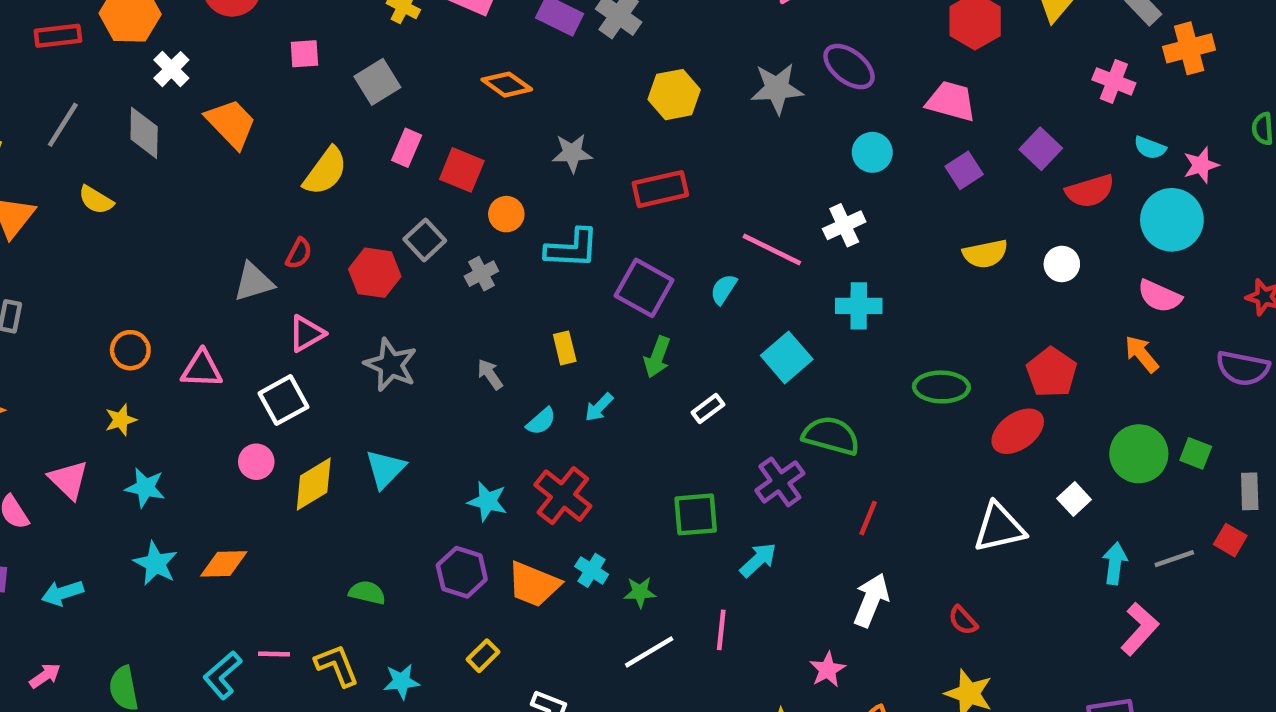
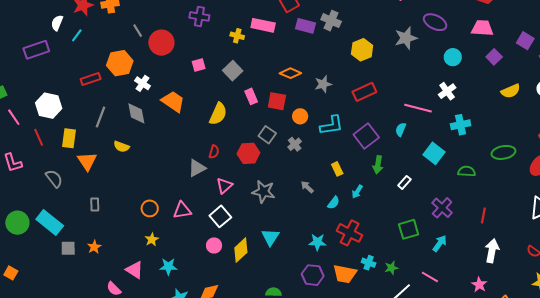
orange diamond: (507, 85) -> (290, 73), moved
pink rectangle: (407, 148) -> (251, 96), turned -35
purple square: (644, 288) -> (366, 136), turned 35
green semicircle: (831, 436) -> (467, 171), moved, size x0.7
pink line: (721, 630) -> (430, 277), turned -54

